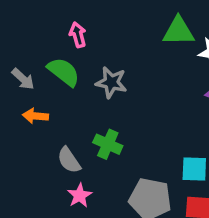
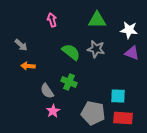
green triangle: (178, 31) -> (97, 20), moved
green semicircle: (64, 72) -> (71, 52), moved
gray star: (111, 82) -> (96, 49), moved

